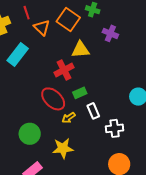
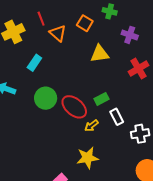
orange square: (68, 20) -> (85, 23), size x0.7
cyan rectangle: (18, 54) -> (34, 63), size x0.7
red cross: (64, 70) -> (138, 69), moved
green circle: (30, 134) -> (46, 98), moved

